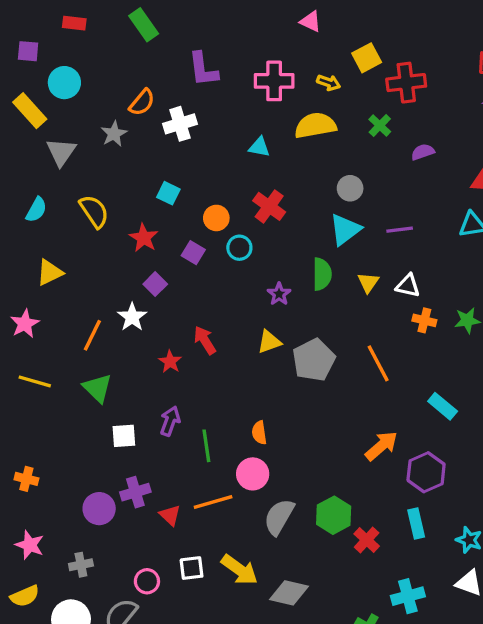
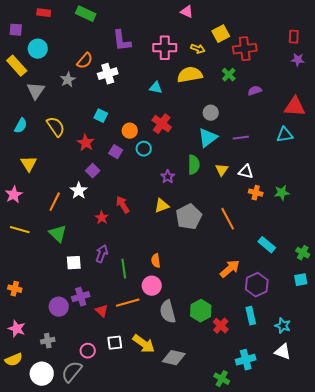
green rectangle: (144, 25) -> (86, 14), turned -30
yellow triangle: (50, 272) -> (29, 164), turned -36
gray semicircle: (279, 517) -> (168, 312), turned -45

